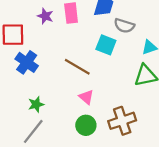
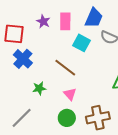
cyan square: (106, 45) -> (82, 43), moved
green star: (36, 104) -> (39, 88), moved

